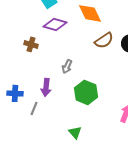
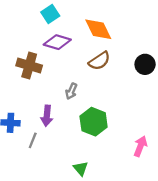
brown semicircle: (104, 40) -> (99, 61), moved
brown cross: (31, 44) -> (29, 66), size x1.5

